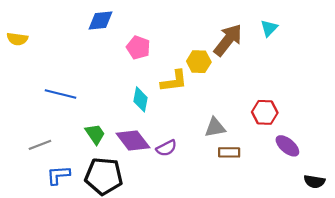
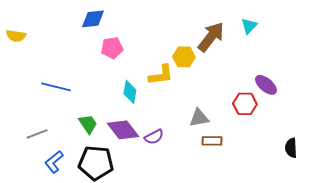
pink pentagon: (138, 48) -> (112, 48), moved, turned -30
purple ellipse: (287, 146) -> (266, 85), moved
blue L-shape: (58, 175) -> (54, 162), turned -35
black semicircle: (314, 182) -> (291, 148), moved, turned 78

